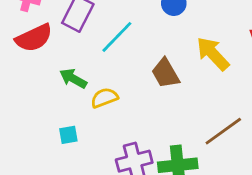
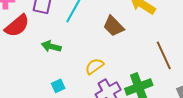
yellow semicircle: (104, 98) -> (94, 66), moved
brown line: (223, 131) -> (164, 55), turned -64

